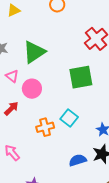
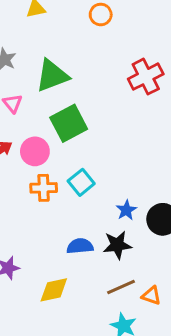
green square: (81, 77) -> (69, 123), moved, turned -30
pink circle: (32, 89) -> (35, 151), moved

